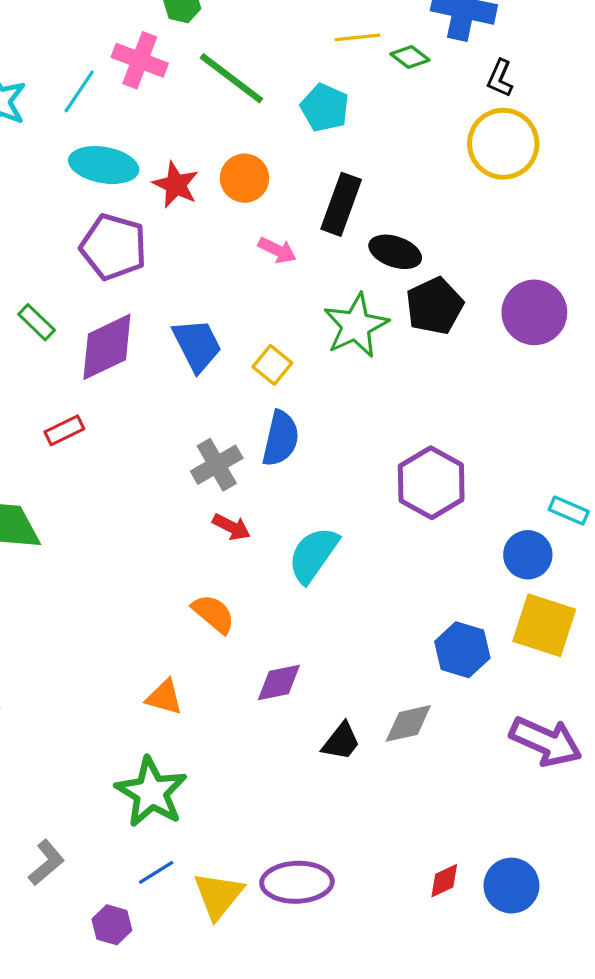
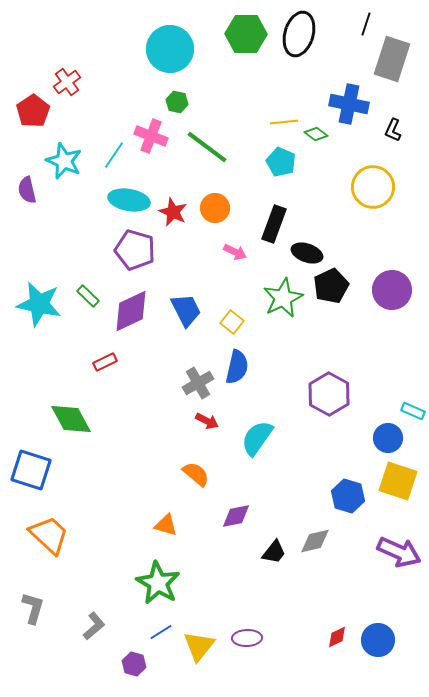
black L-shape: (500, 78) -> (393, 130), moved
cyan pentagon: (325, 108) -> (281, 162), moved
purple ellipse: (297, 882) -> (247, 638), size x0.7

